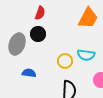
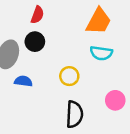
cyan semicircle: (86, 55) -> (101, 53), moved
blue semicircle: (29, 73) -> (23, 81), moved

